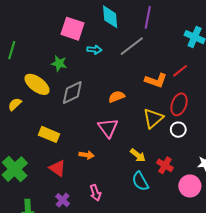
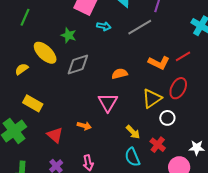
white circle: (178, 130) -> (167, 118), moved
yellow rectangle: (49, 134) -> (33, 103), moved

